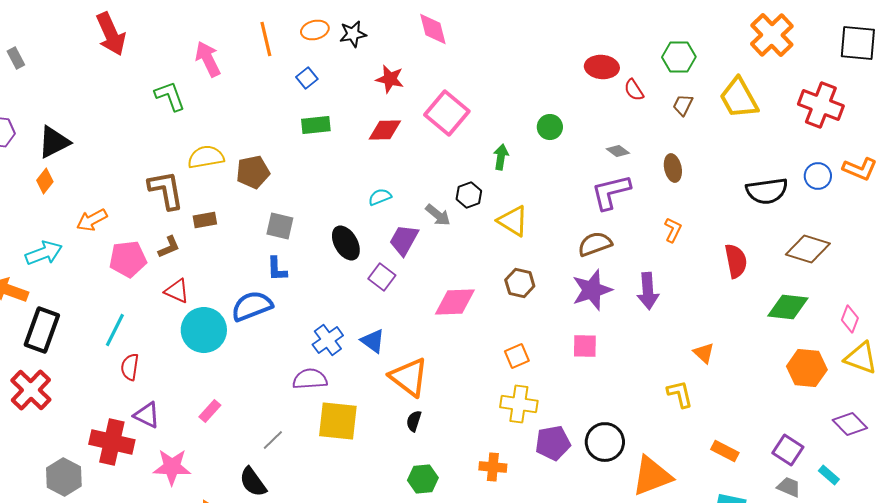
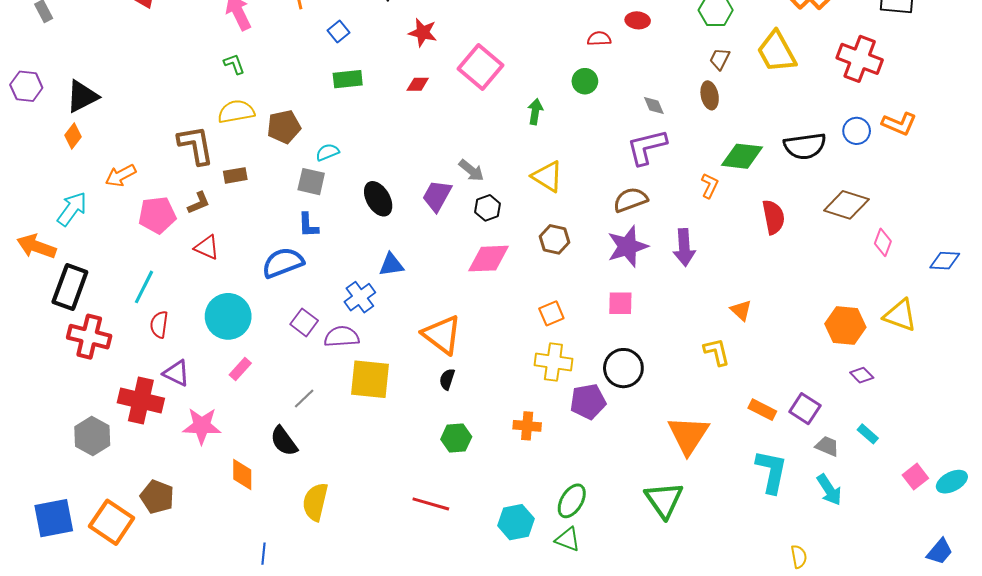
red ellipse: (602, 67) -> (638, 20), size x0.7
red semicircle: (634, 90) -> (599, 39), moved, turned 120
green L-shape: (170, 96) -> (234, 64), moved, size x0.7
red diamond: (385, 130) -> (418, 84), size x0.7
gray diamond: (618, 151) -> (654, 106), turned 30
brown ellipse: (673, 168) -> (710, 95), moved
black hexagon: (469, 195) -> (488, 208), moved
cyan semicircle: (380, 197) -> (327, 152), moved
cyan arrow: (44, 253) -> (72, 209), turned -33
purple square: (382, 277) -> (304, 322), moved
green diamond: (788, 307) -> (742, 156), moved
pink diamond: (850, 319) -> (883, 242), moved
cyan circle: (204, 330) -> (228, 316), moved
blue triangle: (373, 341) -> (391, 265), moved, turned -44
red cross: (31, 390) -> (89, 337), moved, turned -30
purple diamond: (850, 424) -> (862, 375), moved, size x0.7
black circle: (605, 442) -> (623, 368), moved
purple square: (788, 450) -> (805, 409), moved
orange triangle: (652, 476) -> (688, 435), turned -36

